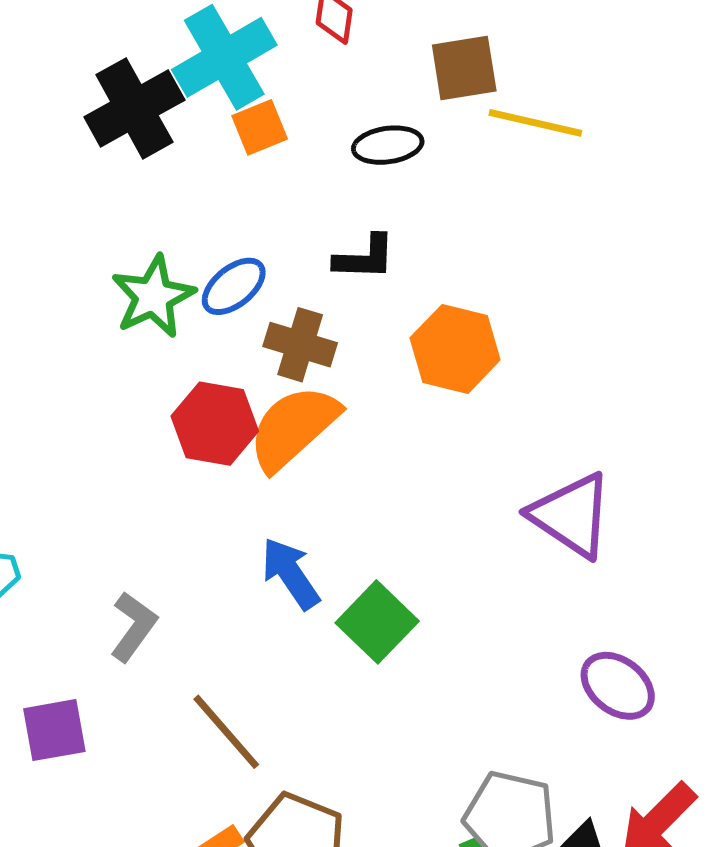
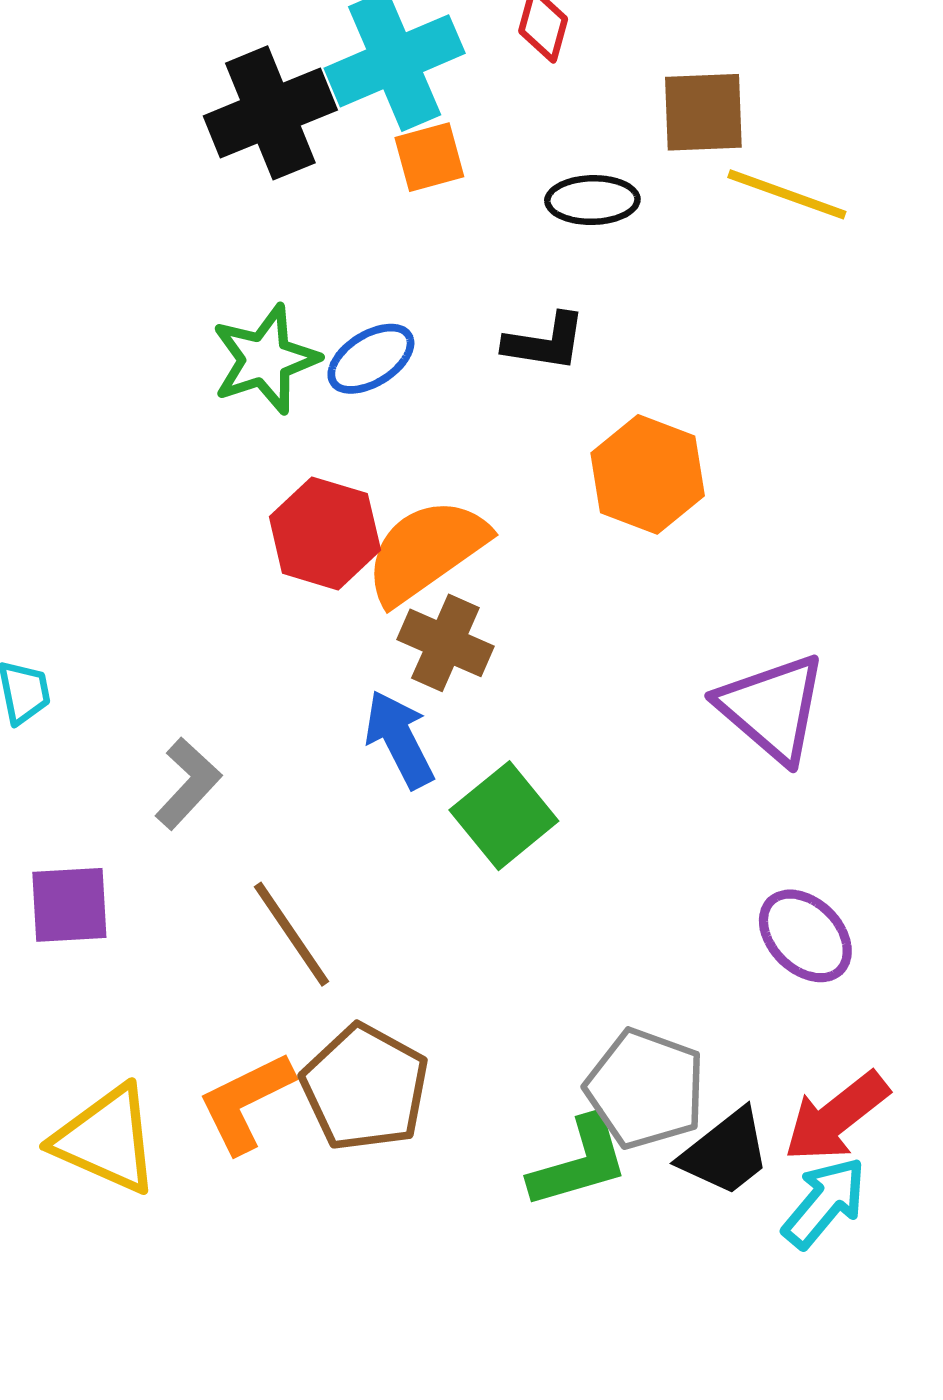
brown cross: (300, 345) -> (445, 643), moved

